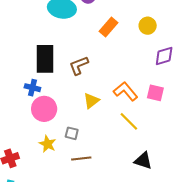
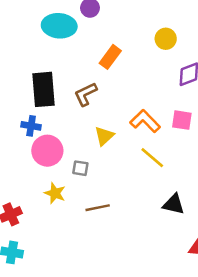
orange rectangle: (109, 27) -> (110, 57), moved
gray square: (72, 133) -> (80, 168), moved

